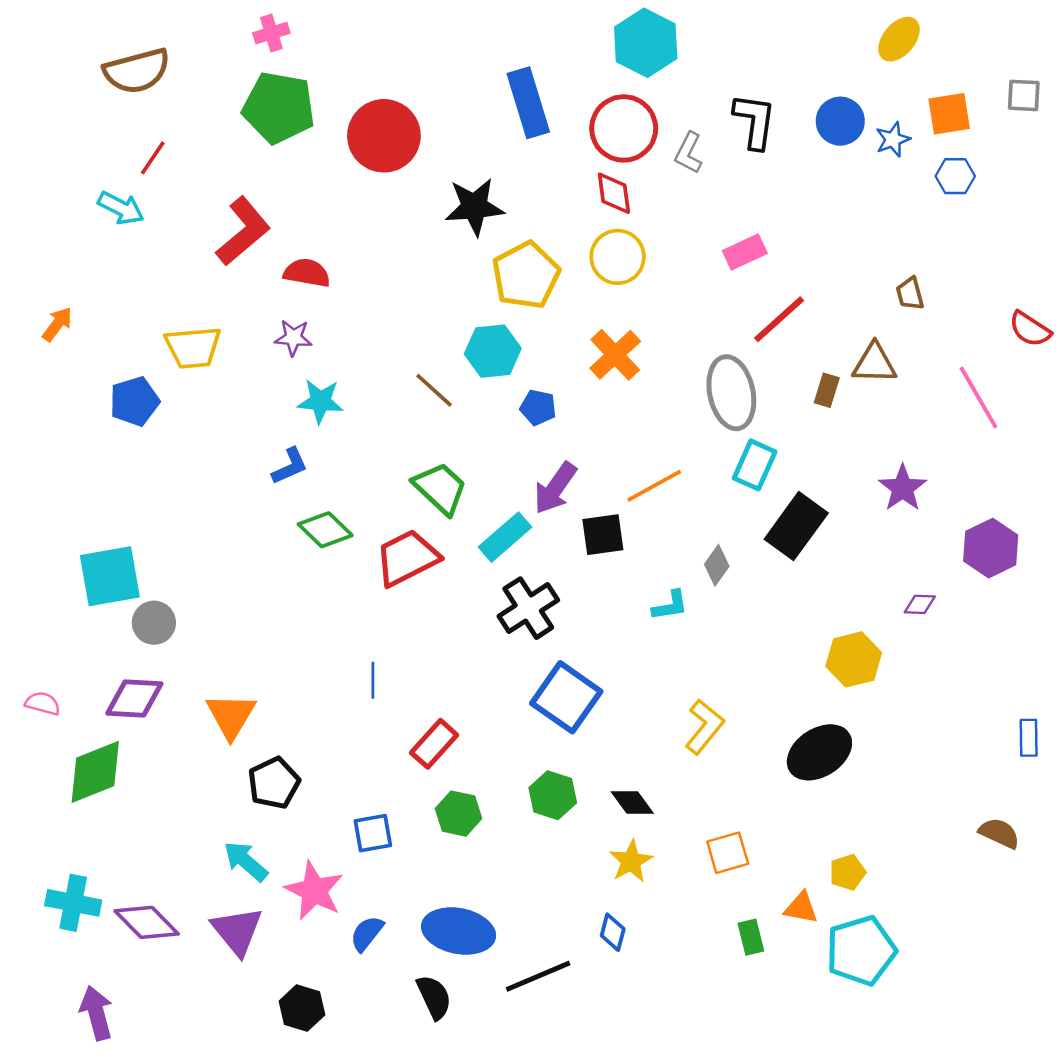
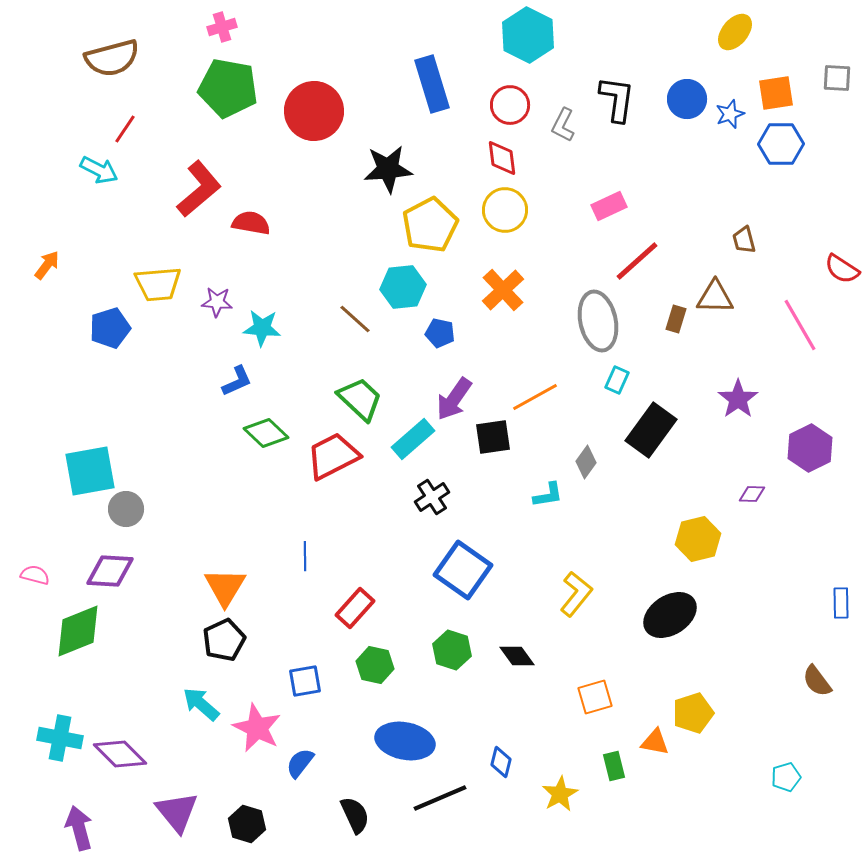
red circle: (624, 128) -> (510, 105), size x0.7
blue hexagon: (955, 176) -> (781, 144), size x1.4
purple star: (293, 338) -> (217, 302), moved
cyan rectangle: (755, 465) -> (617, 380), size x0.7
black cross: (528, 608) -> (432, 497), size x0.7
orange triangle: (231, 716) -> (225, 587), moved
brown semicircle: (999, 833) -> (817, 681), turned -152
yellow star: (631, 861) -> (560, 794), moved
yellow pentagon: (848, 872) -> (693, 713), size x1.4
purple triangle: (237, 931) -> (177, 812), moved
blue ellipse: (459, 931) -> (405, 741), moved
cyan pentagon: (861, 951) -> (786, 777), moved, size x0.5

